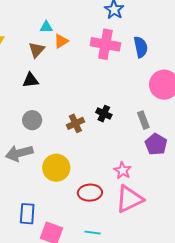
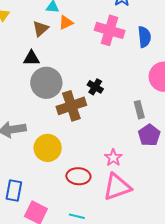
black cross: (104, 114) -> (95, 87), moved
gray circle: (32, 120) -> (46, 83), moved, size x1.6
brown cross: (75, 123) -> (71, 106), size x1.6

